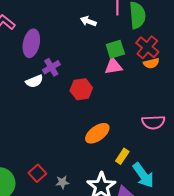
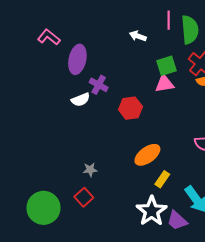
purple cross: (51, 67) -> (99, 85), turned -30
yellow rectangle: (122, 156) -> (162, 179), moved
gray star: (62, 182) -> (90, 170), moved

